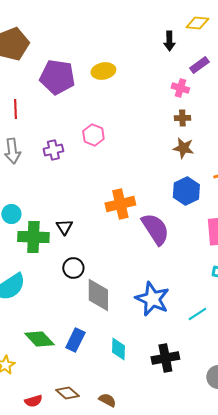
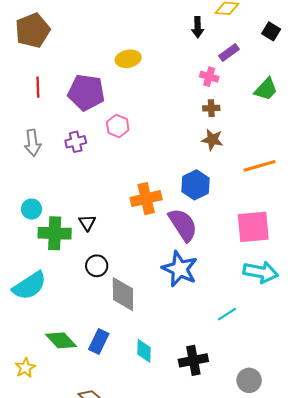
purple pentagon: (57, 77) -> (86, 92), moved
red line: (15, 109) -> (38, 87), moved
blue hexagon: (186, 191) -> (195, 185), moved
blue star: (152, 299) -> (180, 269), moved

